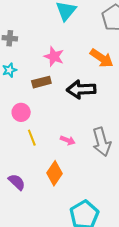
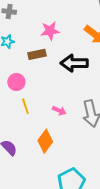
pink star: (54, 57) -> (50, 31), turned -30

